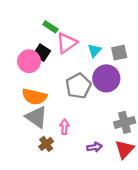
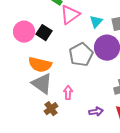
black square: (42, 53) -> (44, 33), moved
pink circle: (29, 61) -> (24, 32), moved

